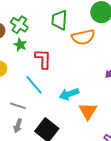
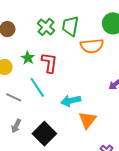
green cross: (19, 25) -> (46, 27), moved
green star: (20, 45) -> (28, 58), moved
gray line: (18, 106) -> (14, 97), moved

